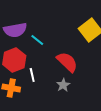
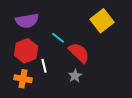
cyan line: (37, 40) -> (58, 38), moved

